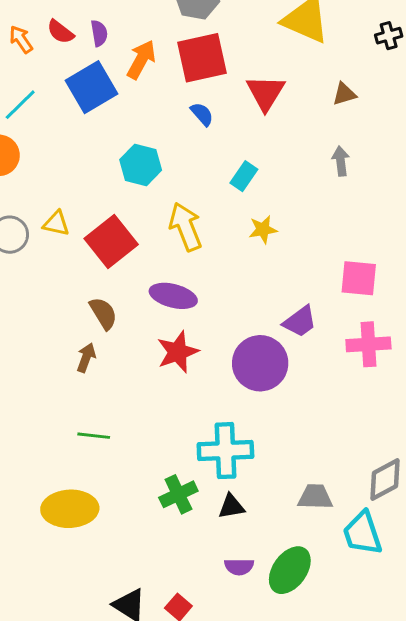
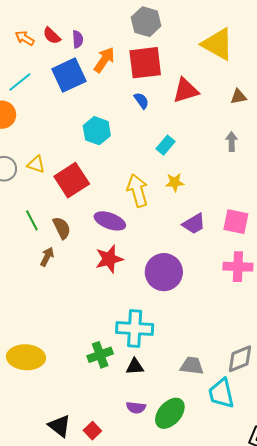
orange arrow: (21, 39) -> (25, 38), turned -30
red triangle: (266, 93) -> (186, 91), turned 36
yellow arrow: (186, 227) -> (138, 191), moved
purple trapezoid: (300, 322) -> (194, 224), moved
green line: (94, 436) -> (32, 220), moved, turned 50

